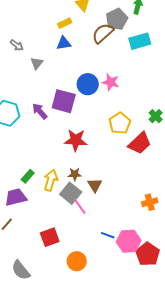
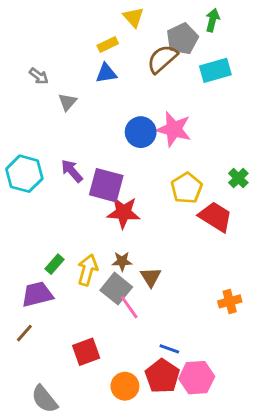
pink star: (111, 82) -> (174, 129), size x1.4
purple square: (64, 101) -> (106, 185), moved
red trapezoid: (140, 143) -> (215, 217), turned -105
pink hexagon: (129, 241) -> (197, 378), moved
red pentagon: (148, 254) -> (162, 376), moved

